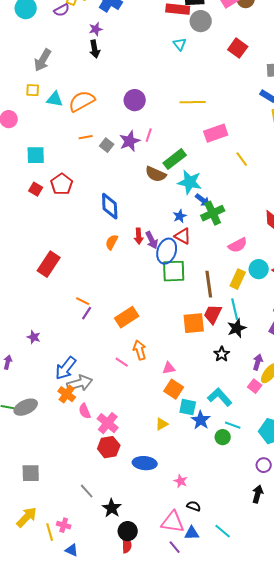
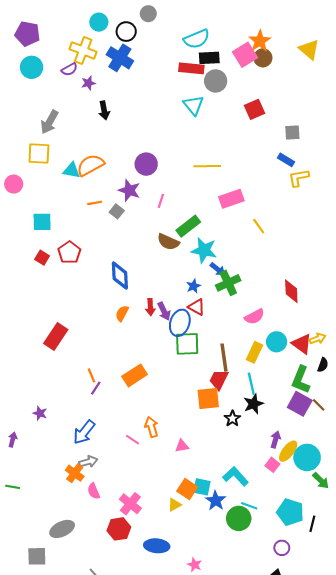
purple star: (96, 29) -> (88, 83), moved
cyan triangle: (180, 44) -> (193, 105), size x1.5
red square: (238, 48) -> (254, 109), turned 30
yellow square: (33, 90) -> (39, 154), size x1.6
cyan triangle: (55, 99) -> (72, 170), moved
purple star: (130, 141) -> (129, 190), moved, turned -30
orange line: (83, 301) -> (91, 375), turned 40
red trapezoid: (213, 314) -> (219, 380), moved
orange rectangle: (127, 317) -> (135, 375), moved
black star: (222, 354) -> (232, 419), moved
blue arrow: (66, 368) -> (84, 432), moved
gray arrow: (80, 383) -> (88, 462), size x0.7
orange square: (174, 389) -> (187, 489), moved
gray ellipse: (26, 407) -> (62, 529), moved
pink cross: (108, 423) -> (130, 504), moved
green circle: (223, 437) -> (239, 518), size x1.5

